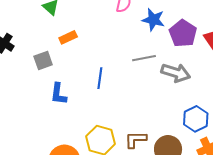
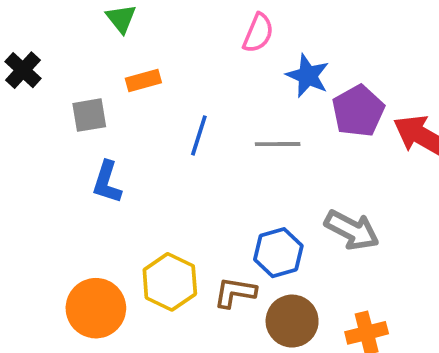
gray arrow: (176, 73) -> (352, 230), moved
blue line: (100, 78) -> (199, 135), moved
blue hexagon: (196, 119) -> (278, 253), moved

